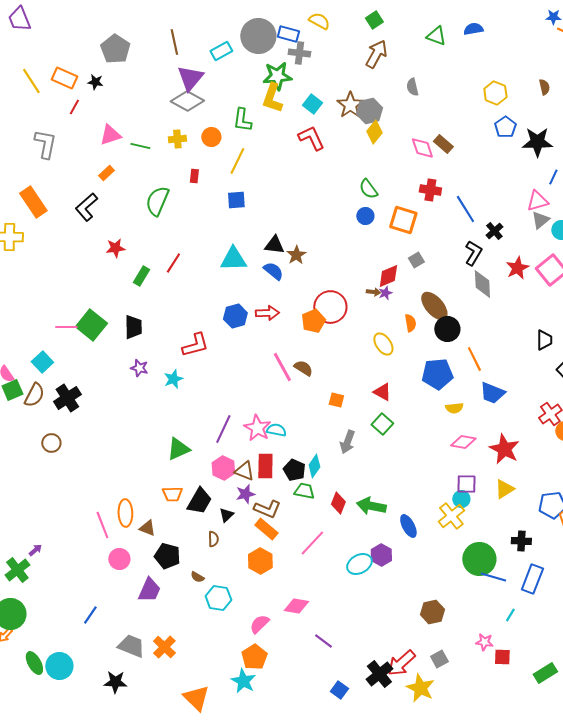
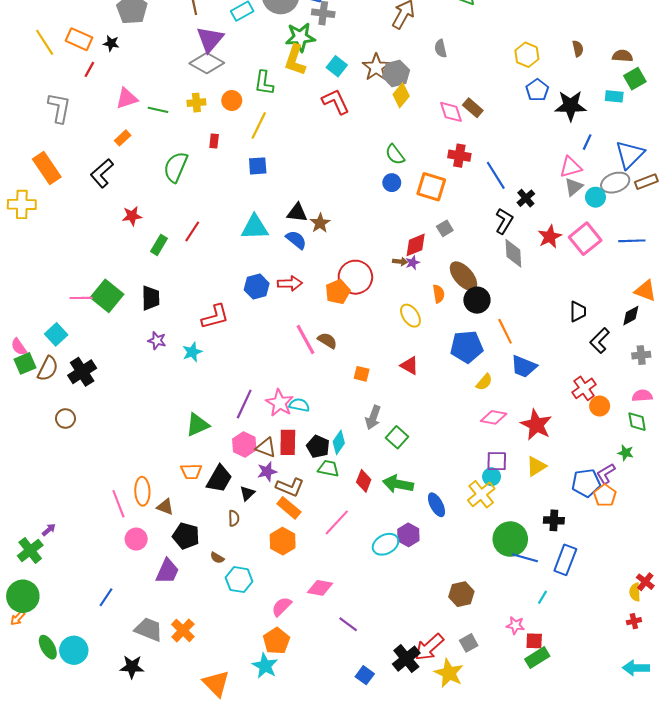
yellow semicircle: (454, 408) -> (484, 382), turned -42
green square: (382, 424) -> (397, 437), moved
green rectangle: (545, 673) -> (537, 658), moved

